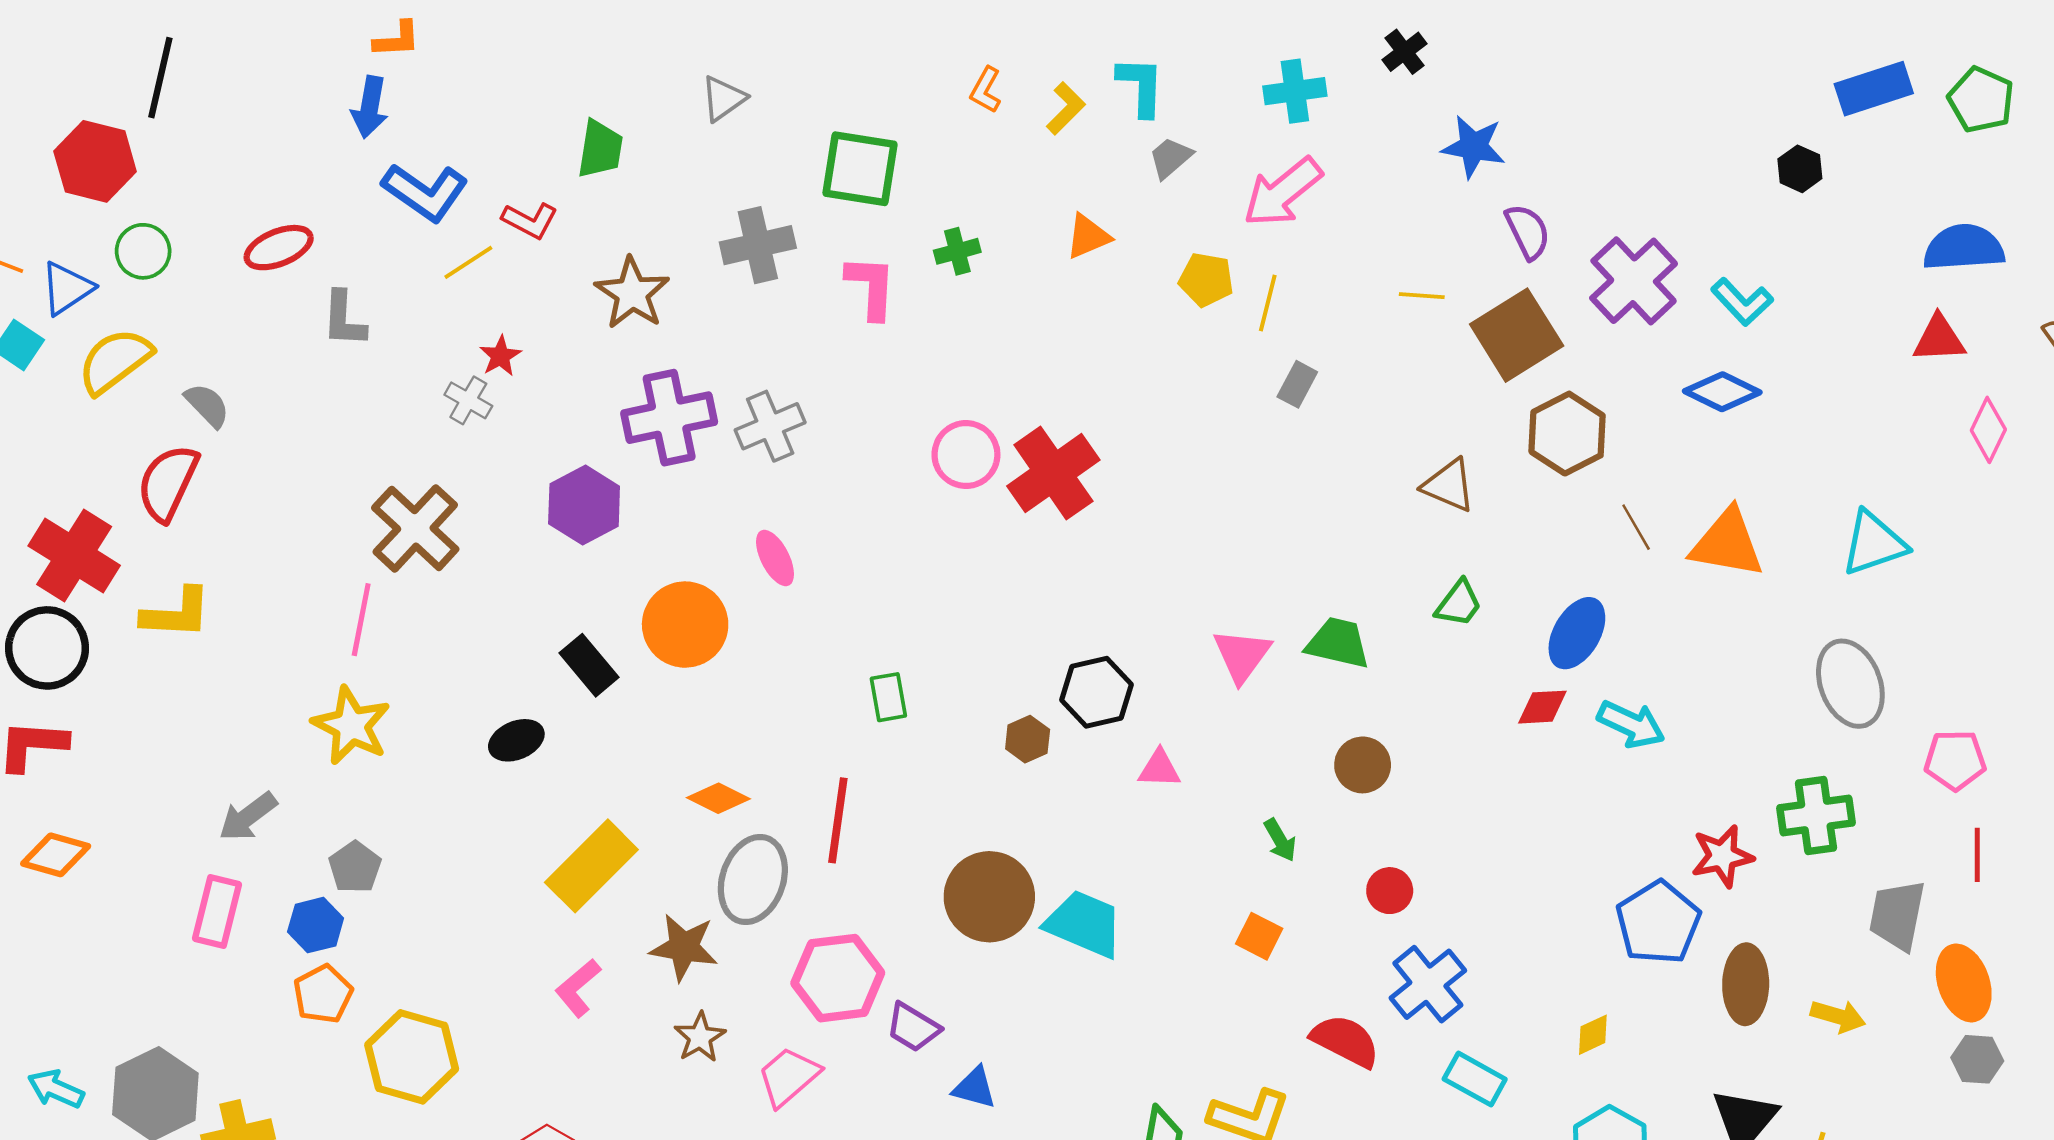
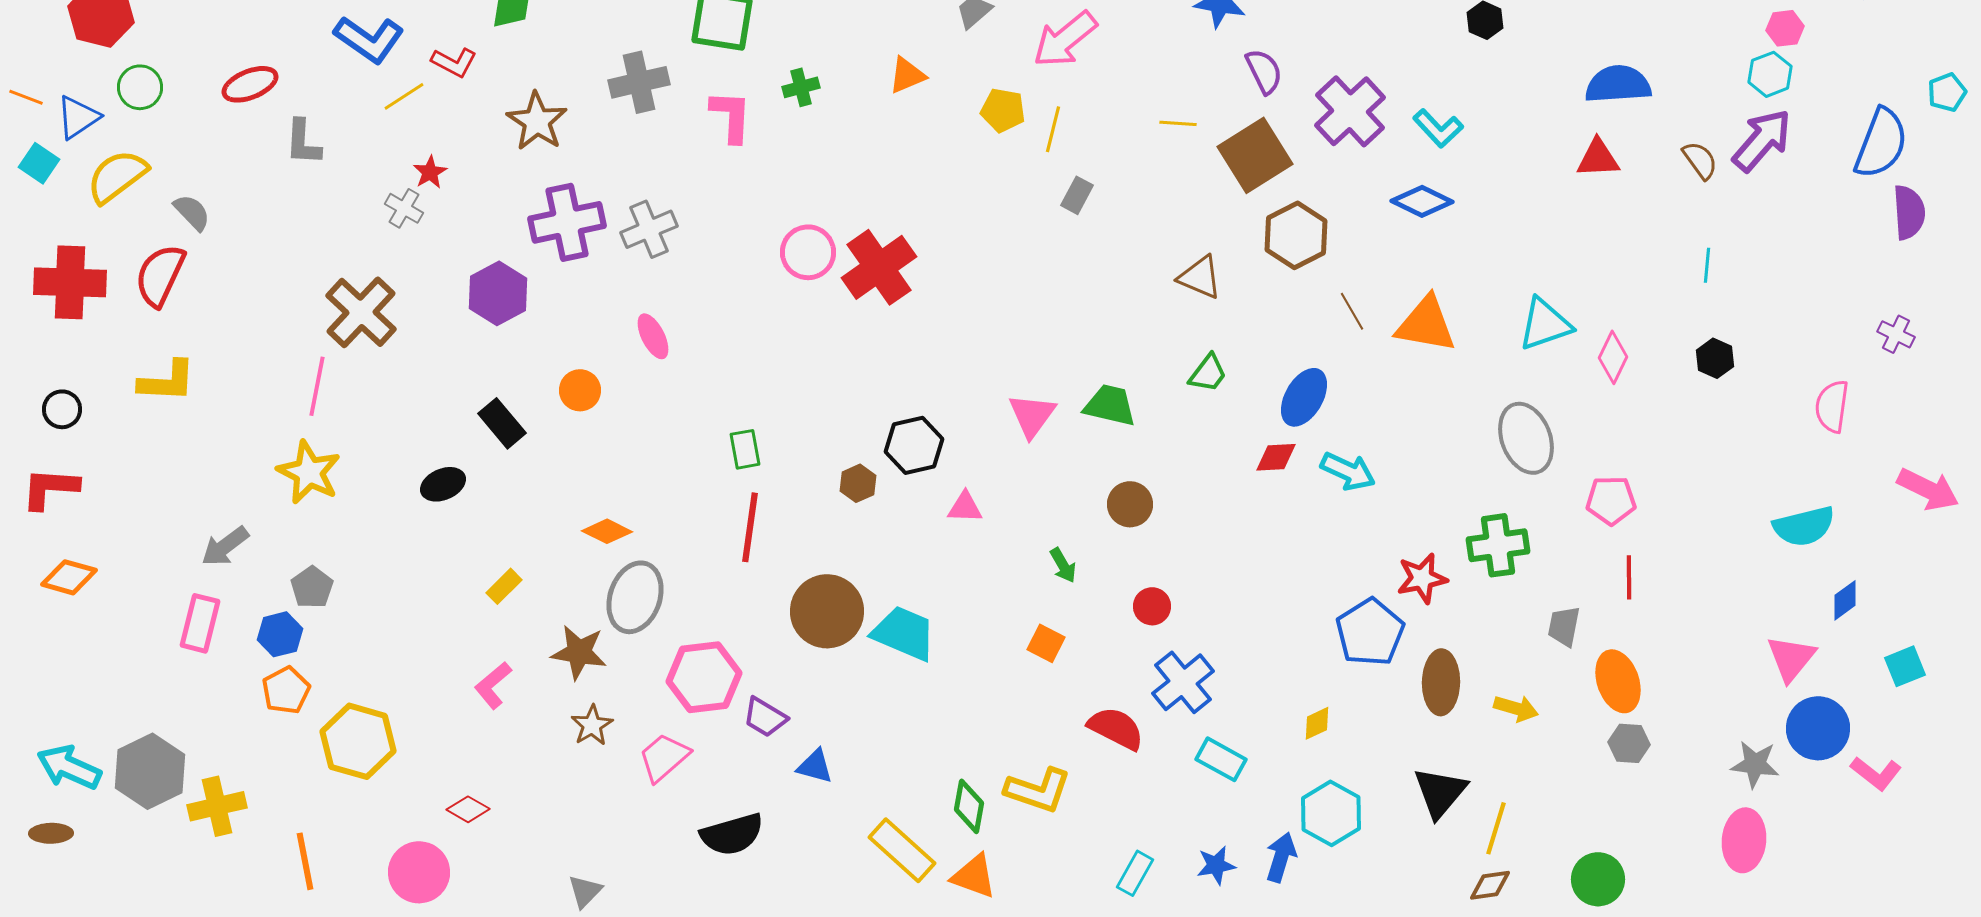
pink diamond: (1988, 430) -> (1613, 357), moved
red cross: (74, 556) -> (70, 282), moved, turned -30
orange circle: (685, 625) -> (580, 390), size x0.6
black circle: (47, 648) -> (62, 409), size x0.6
red line: (838, 820) -> (750, 527), moved
yellow rectangle: (591, 866) -> (504, 586), size x0.5
gray trapezoid: (1897, 915) -> (1564, 626), size x0.7
cyan arrow: (56, 1089) -> (69, 767), size x1.4

